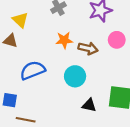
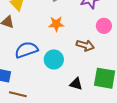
brown arrow: (88, 48) -> (85, 45), moved
cyan circle: (75, 76) -> (54, 59), moved

